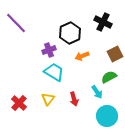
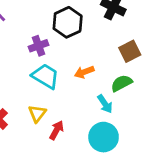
orange arrow: (82, 56) -> (84, 72), moved
red arrow: (74, 99) -> (57, 130), moved, turned -136
cyan circle: (107, 116) -> (104, 137), moved

